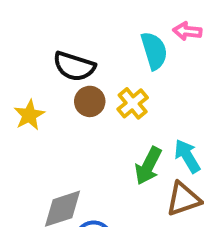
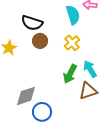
yellow cross: (133, 103) -> (72, 43), moved

